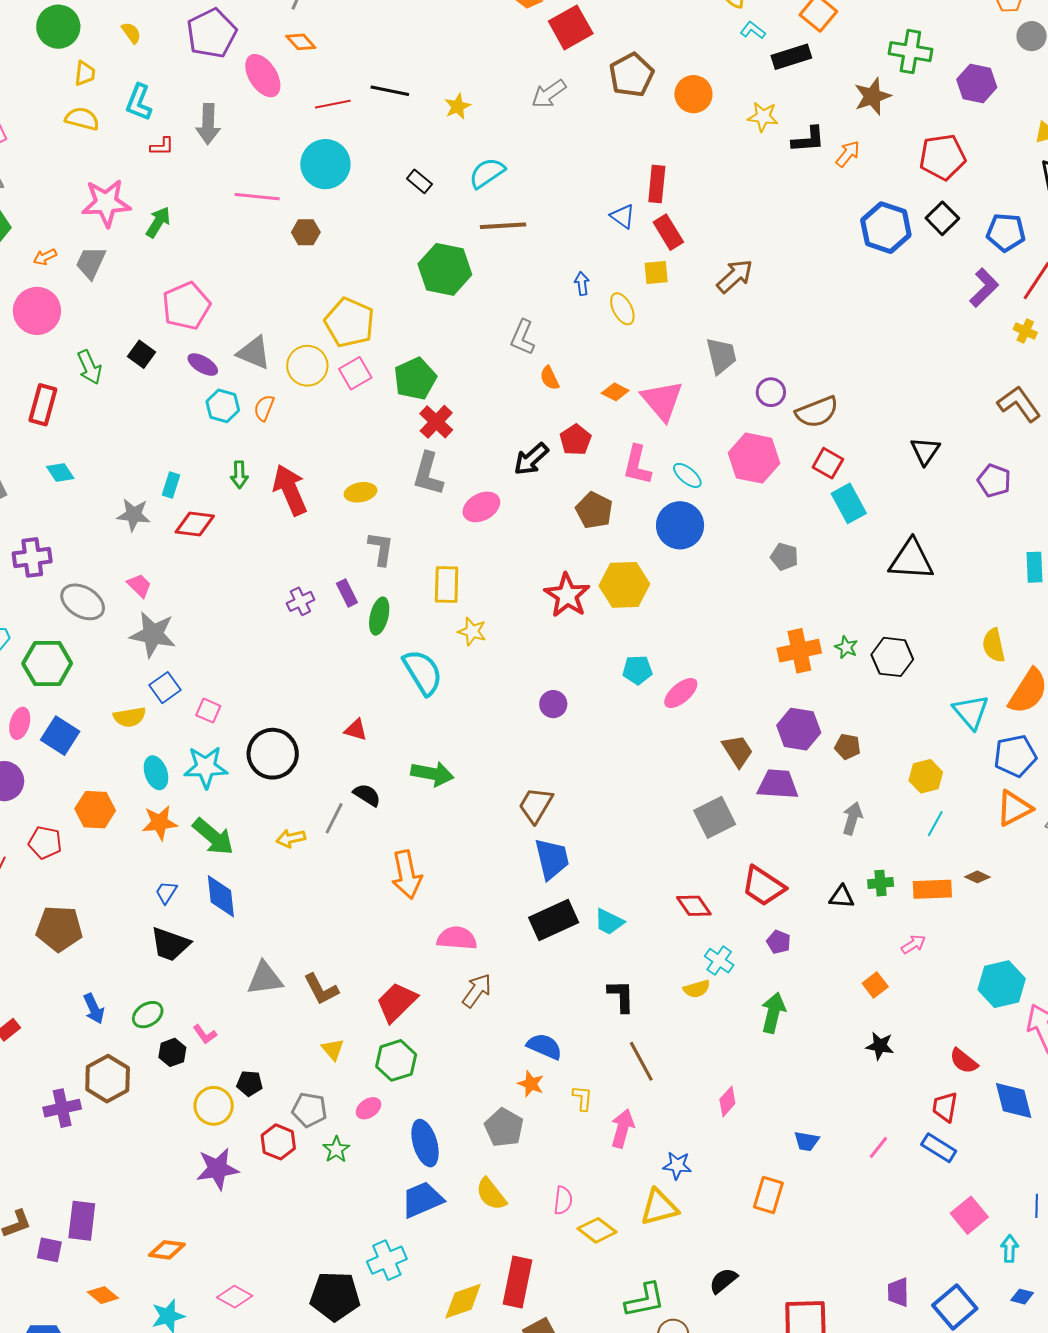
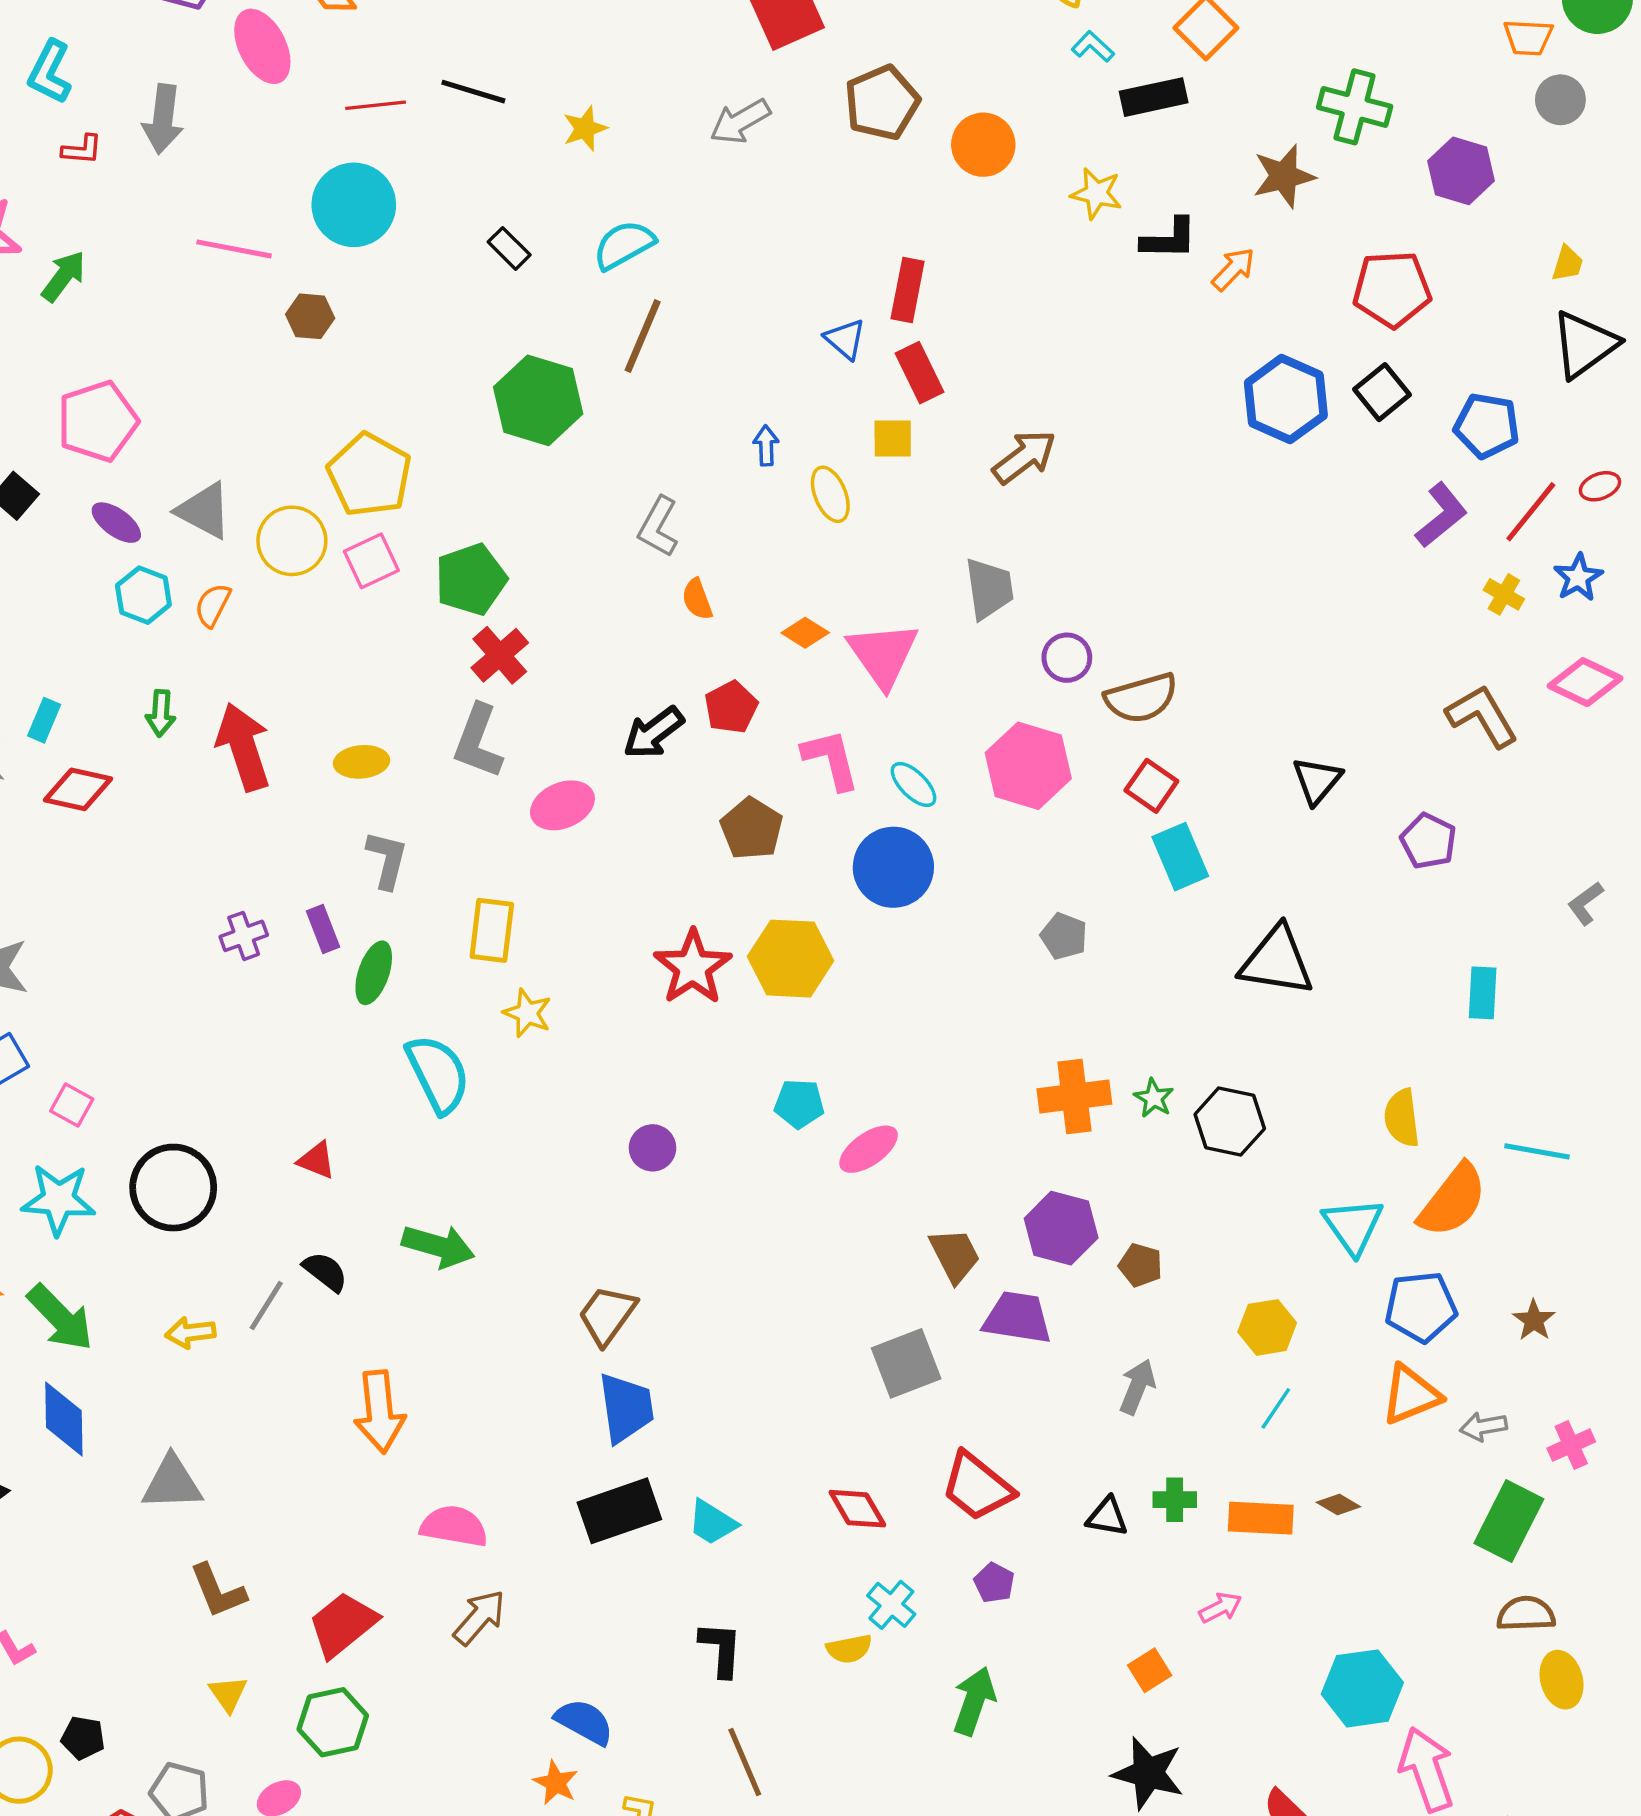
brown line: (503, 226) -> (643, 336), turned -69
pink L-shape: (637, 465) -> (831, 759), turned 147
gray triangle: (265, 978) -> (172, 1483), moved
black star: (880, 1046) -> (1148, 1773), size x1.5

